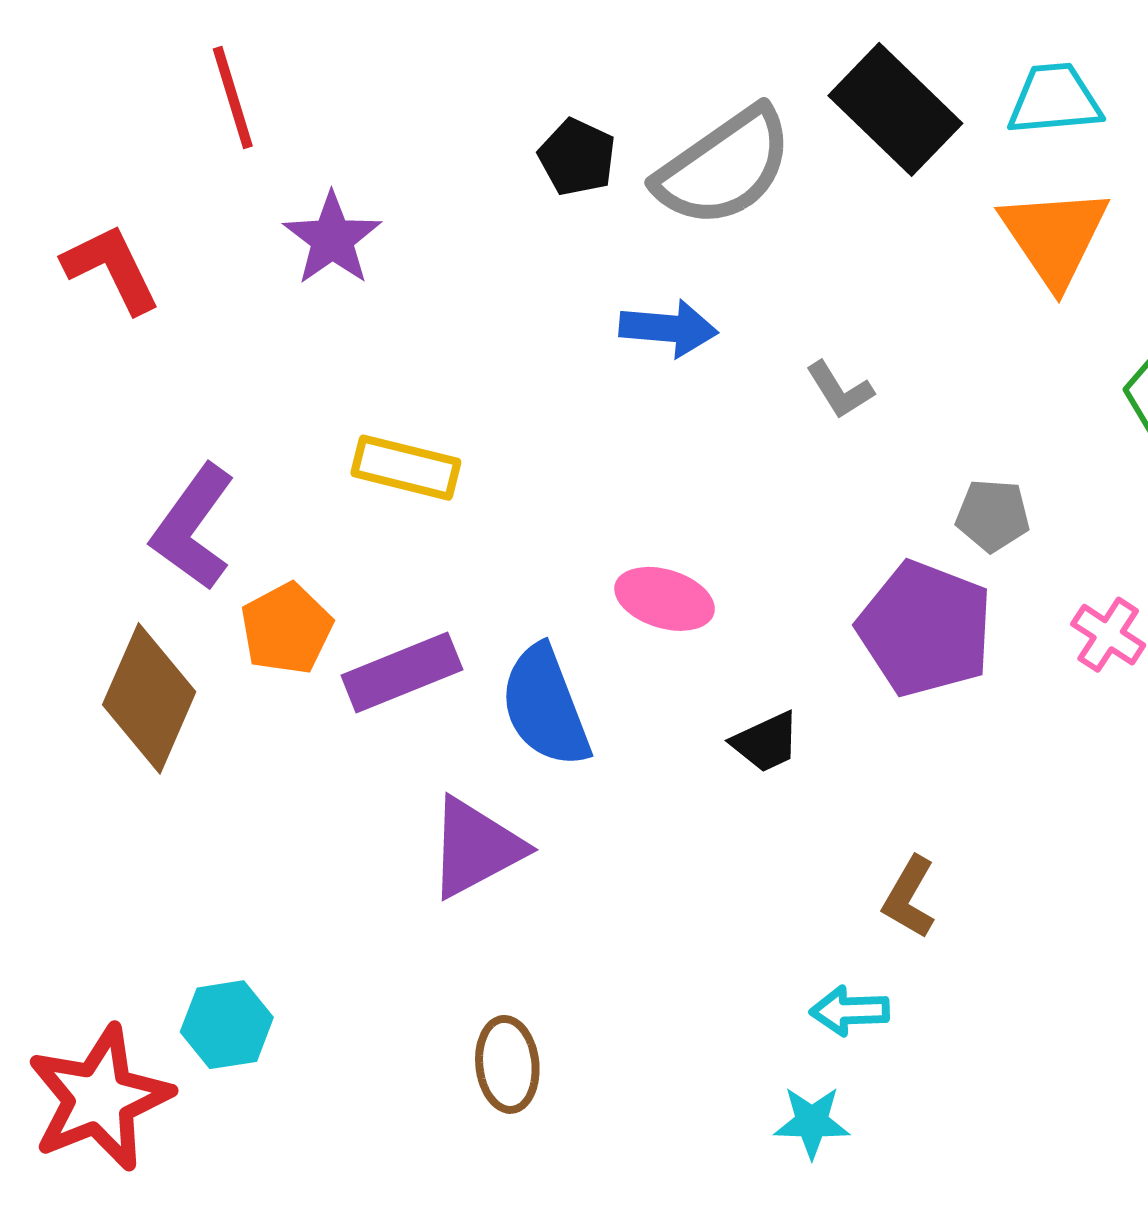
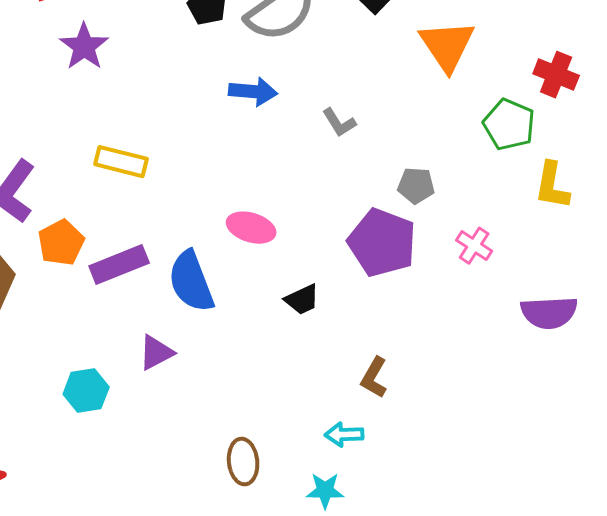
purple triangle: (476, 848) -> (156, 353), size x0.7
cyan hexagon: (227, 1025) -> (86, 391), moved
brown ellipse: (507, 1064) -> (243, 462), moved

